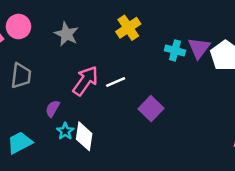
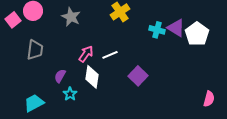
purple triangle: (199, 48) -> (176, 28), turned -36
pink arrow: (85, 81) -> (86, 54), size x0.7
white diamond: (84, 136) -> (92, 77), moved

